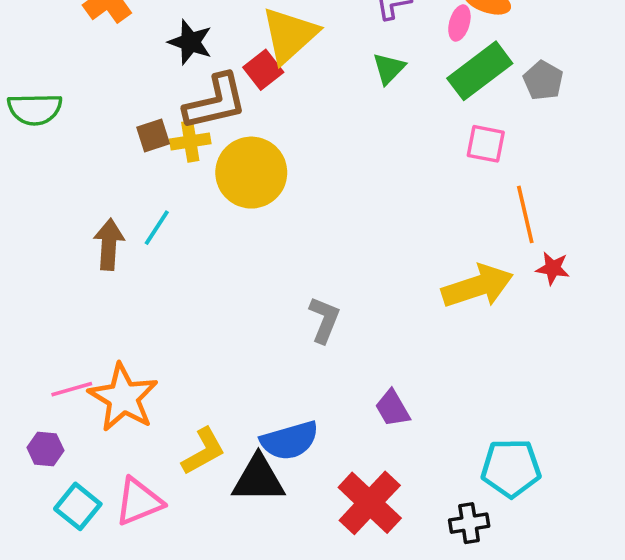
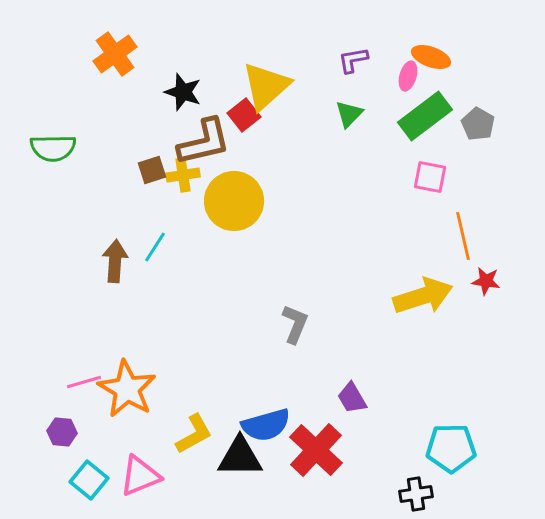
red cross: (370, 503) -> (316, 450), moved

